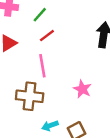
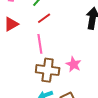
brown cross: (30, 96) -> (48, 70), moved

